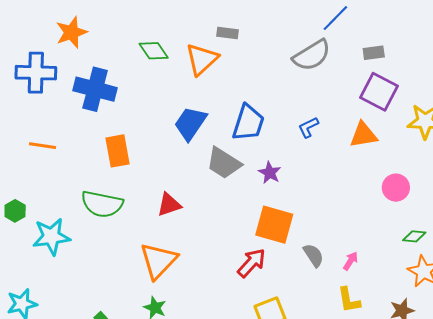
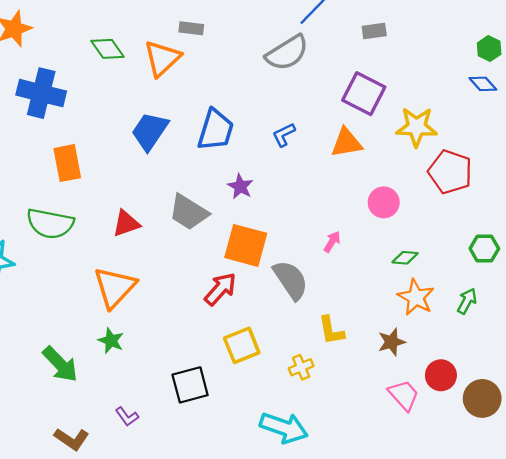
gray rectangle: (374, 53) -> (374, 31), moved
gray trapezoid: (224, 163) -> (188, 212), moved
gray semicircle: (313, 255) -> (291, 280), size x1.5
pink arrow: (351, 261) -> (332, 242), moved

